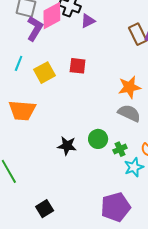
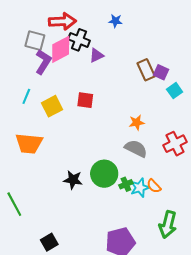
orange star: (129, 87) -> (137, 123), size x0.7
green circle: (98, 139) -> (104, 174), size x1.4
cyan star: (134, 167) -> (140, 188), moved

